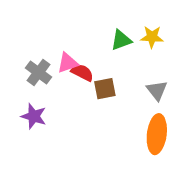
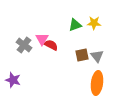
pink triangle: (68, 63) -> (42, 39), turned -40
brown square: (105, 89) -> (82, 55), moved
purple star: (34, 116) -> (13, 80), moved

